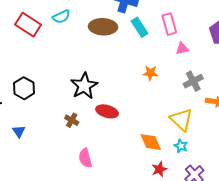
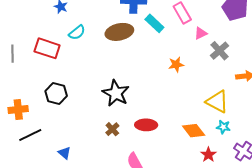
gray cross: (193, 81) -> (219, 51), moved
black hexagon: (24, 88) -> (56, 93), moved
red ellipse: (107, 111) -> (146, 125), moved
brown cross: (72, 120) -> (112, 129), turned 32

